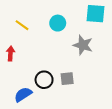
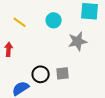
gray star: (83, 45) -> (78, 41), turned -30

